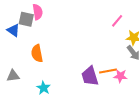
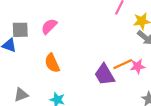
pink semicircle: (38, 12) -> (49, 26), moved, turned -112
orange semicircle: (37, 53) -> (52, 63), moved

